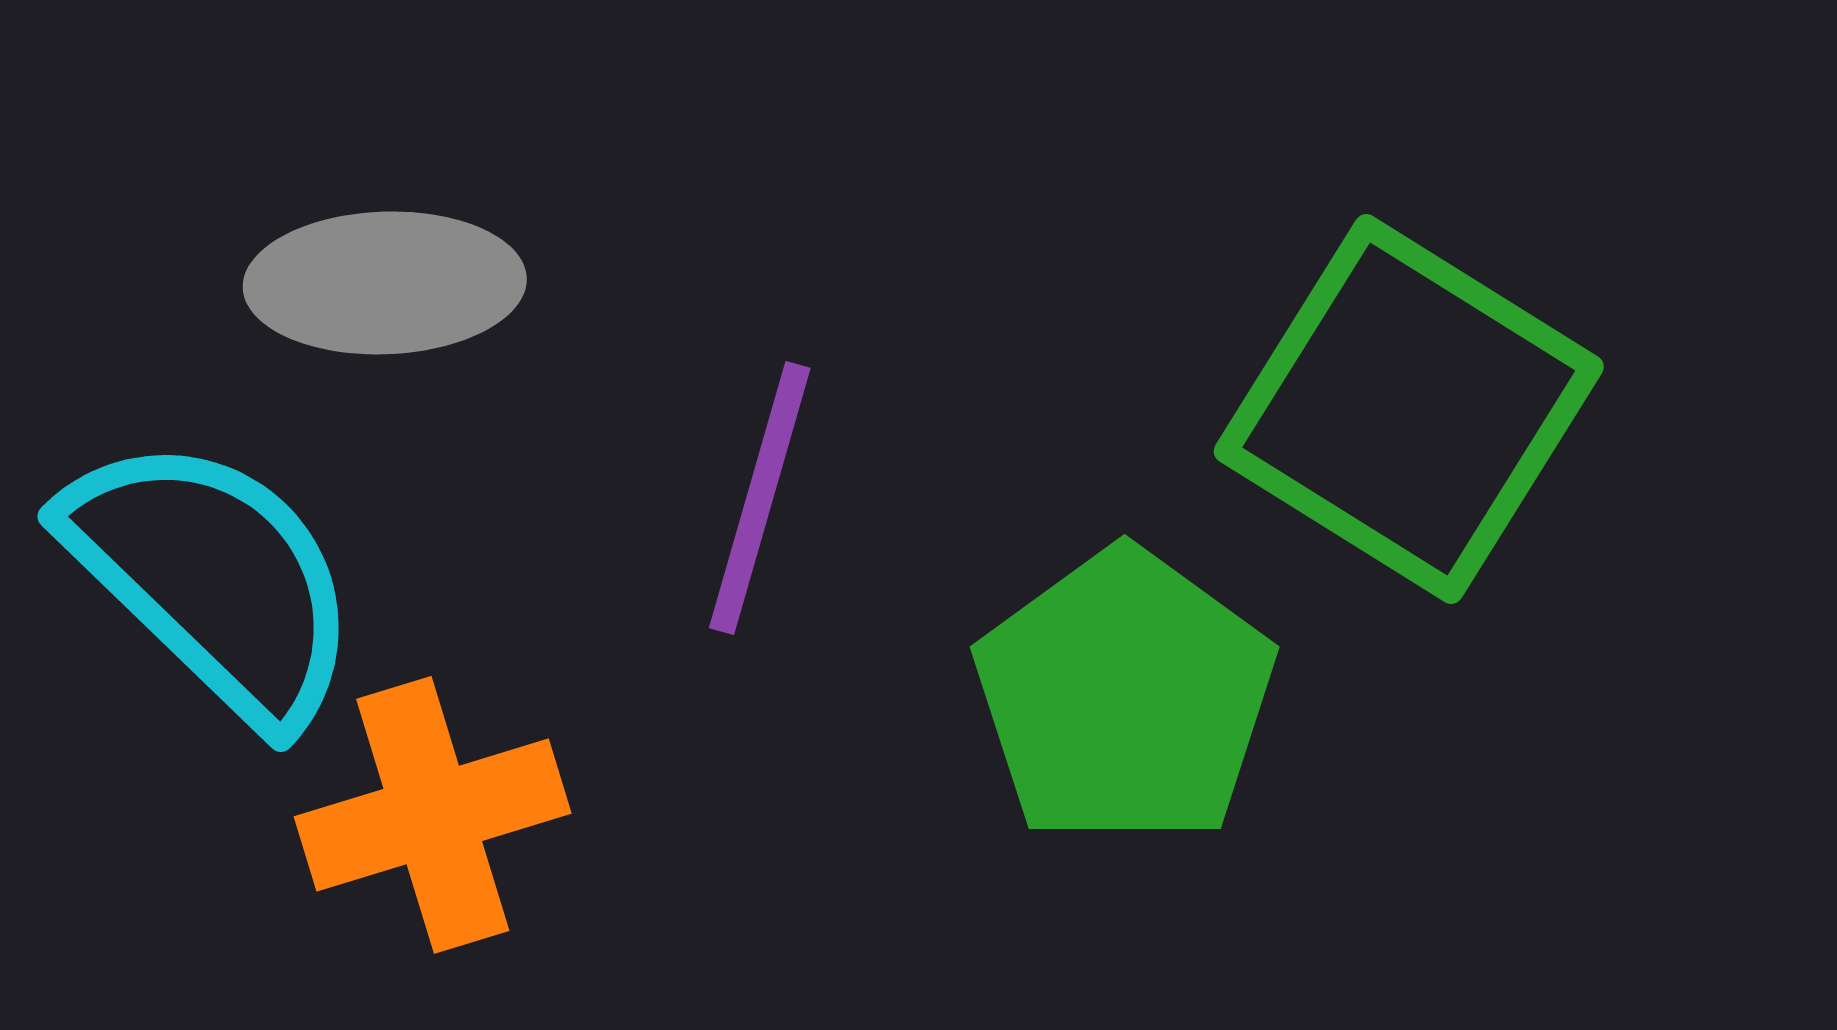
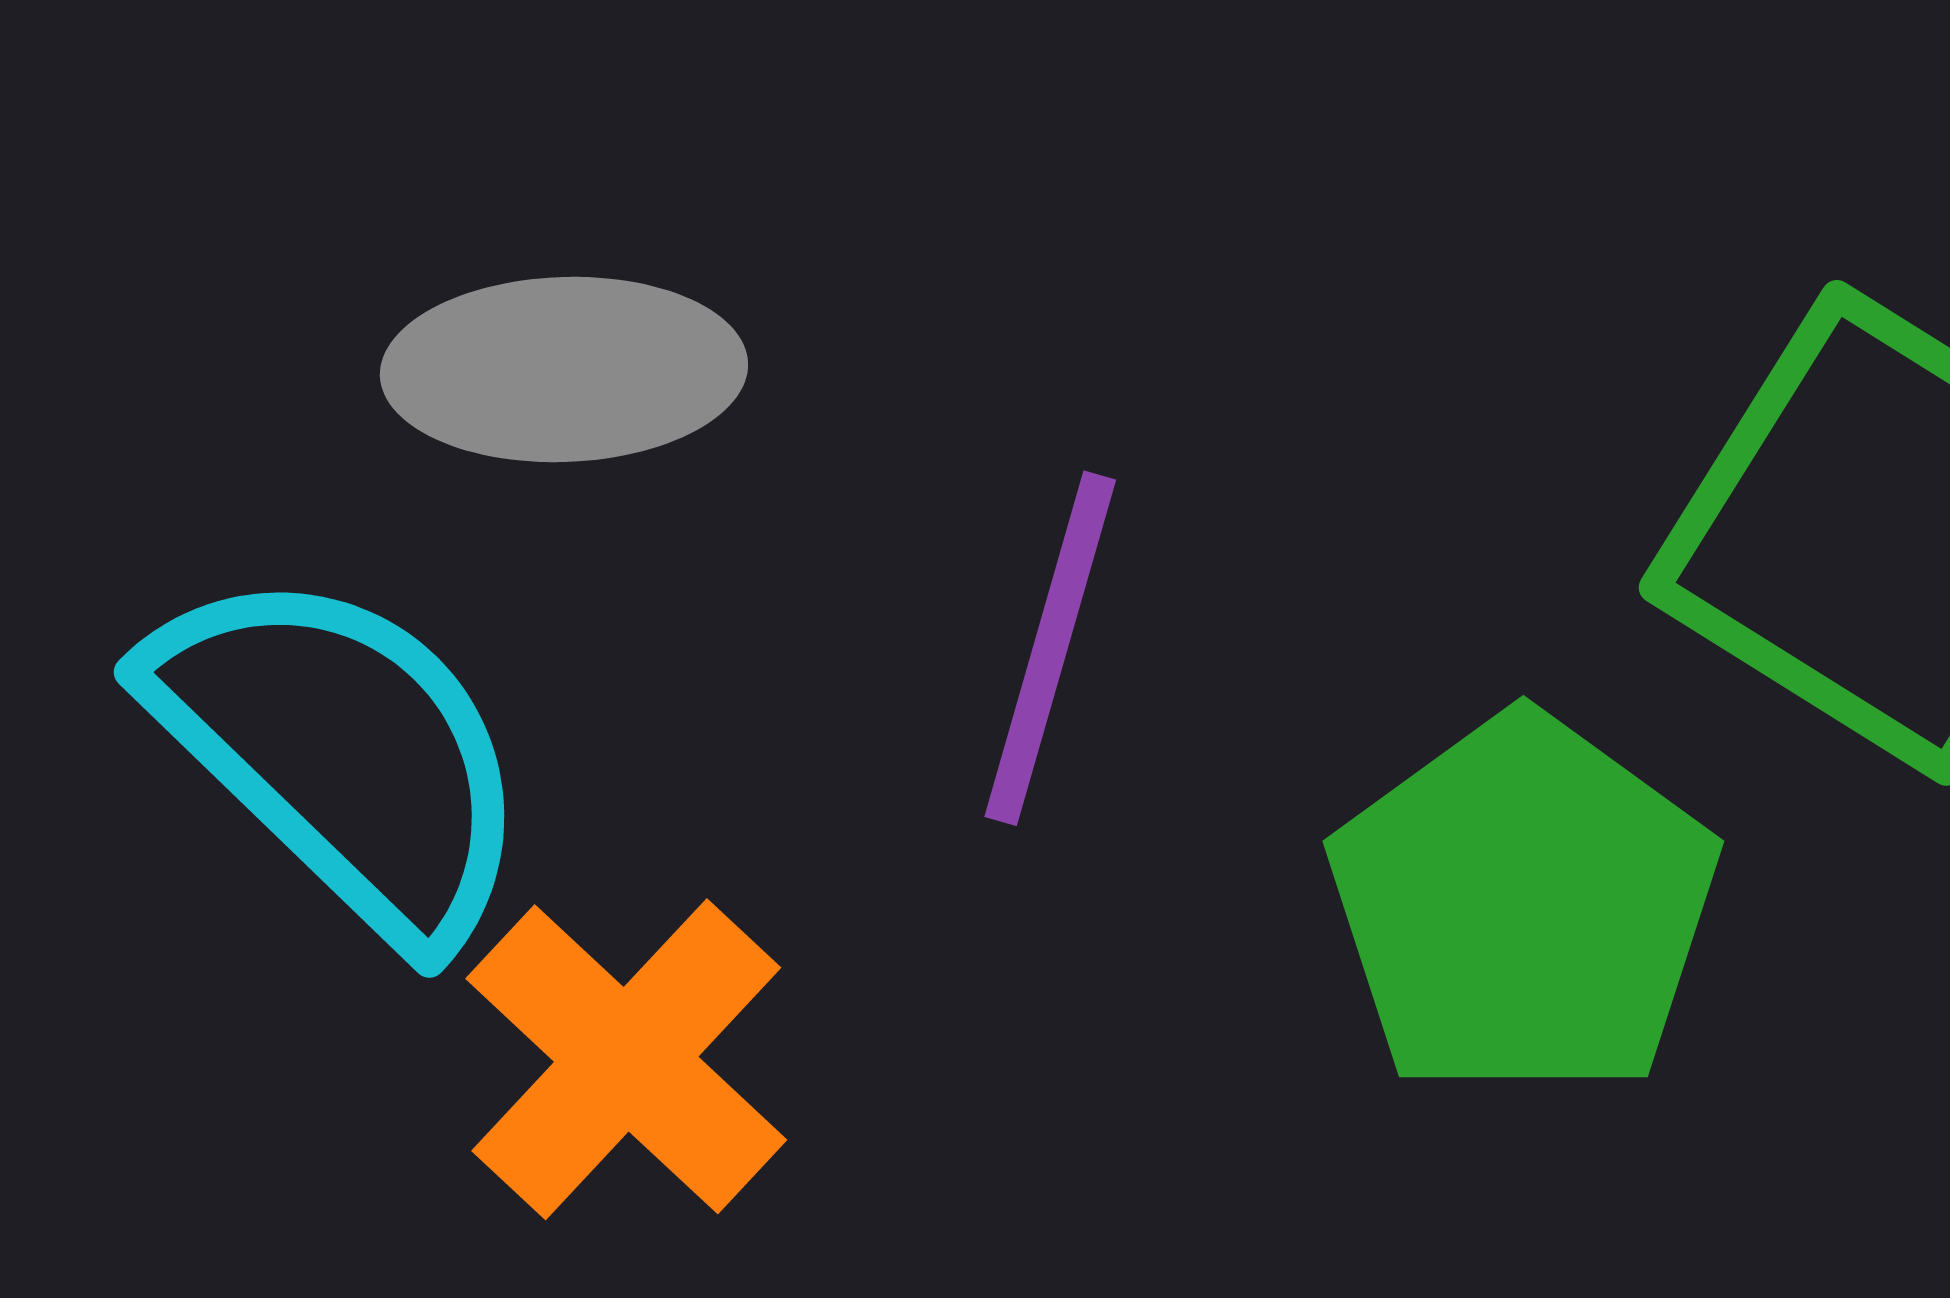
orange cross: (433, 815) -> (626, 1059), turned -30

